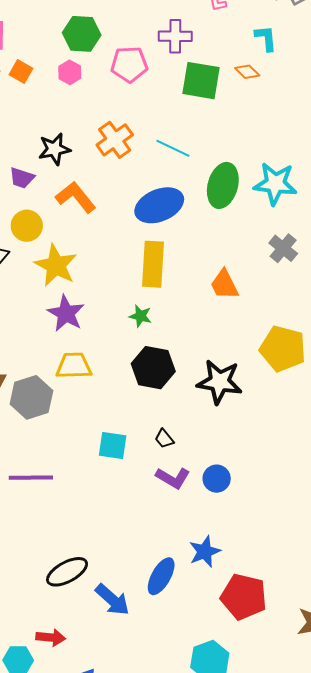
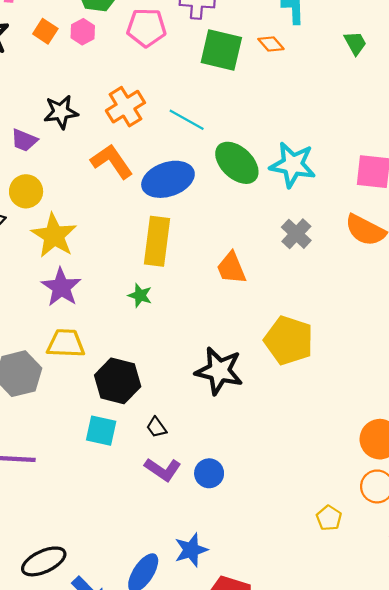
orange square: (21, 72) -> (45, 31), moved
green ellipse: (223, 185) -> (237, 163), turned -66
orange L-shape: (76, 197) -> (112, 161), moved
black hexagon: (153, 368) -> (118, 381), moved

